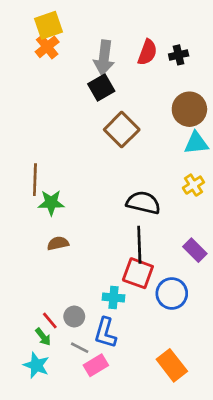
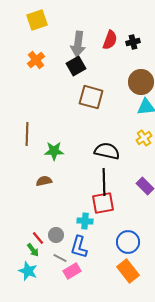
orange cross: (47, 47) -> (36, 60), moved
brown square: (122, 130) -> (91, 97), turned -30
green star: (51, 203) -> (54, 151), moved
red square: (138, 273) -> (103, 203), turned -30
blue circle: (172, 293) -> (128, 242), moved

